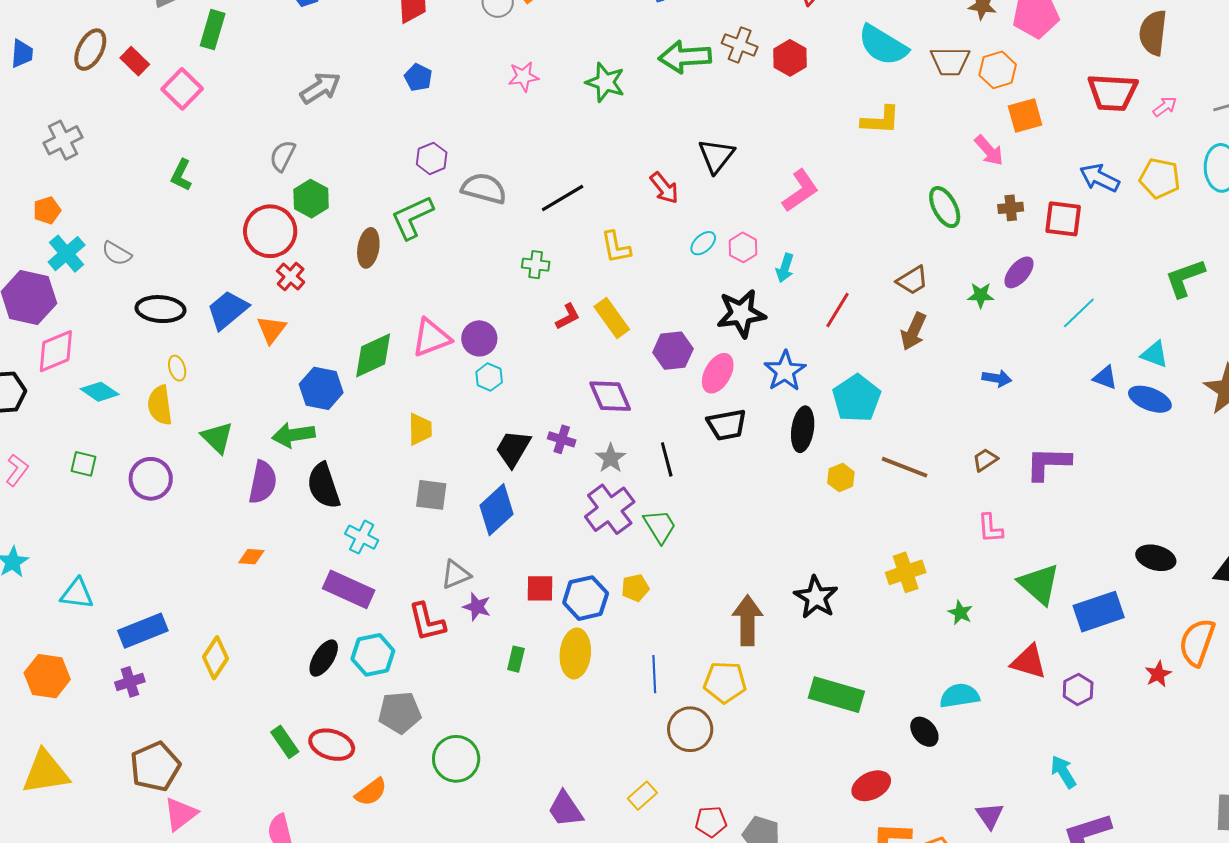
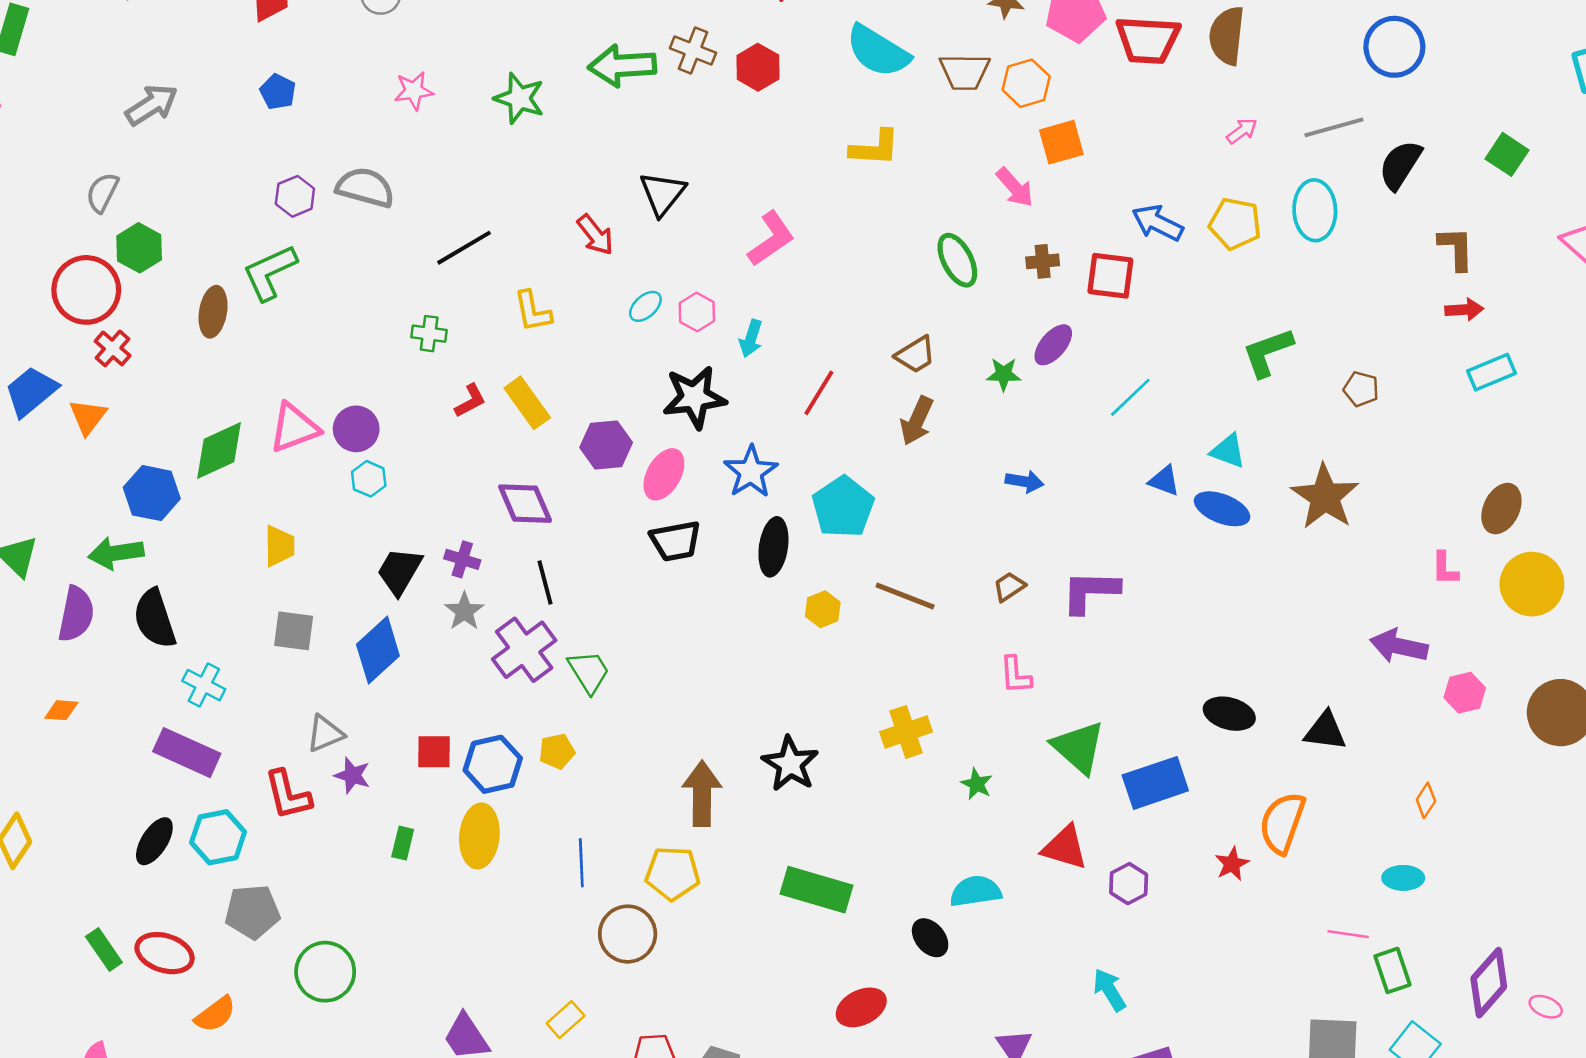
red trapezoid: (1113, 93) -> (1148, 40), moved
gray semicircle: (484, 188) -> (365, 188), moved
gray star: (611, 458) -> (464, 611), moved
black line: (667, 459) -> (545, 582), moved

